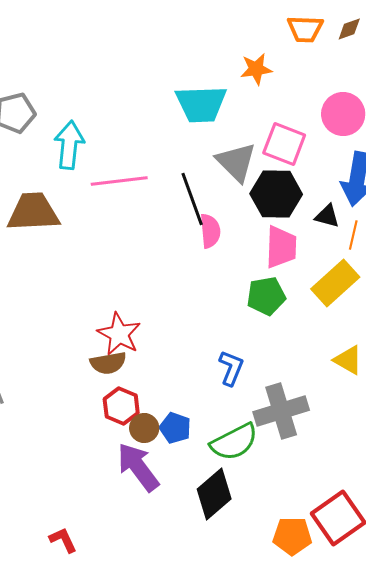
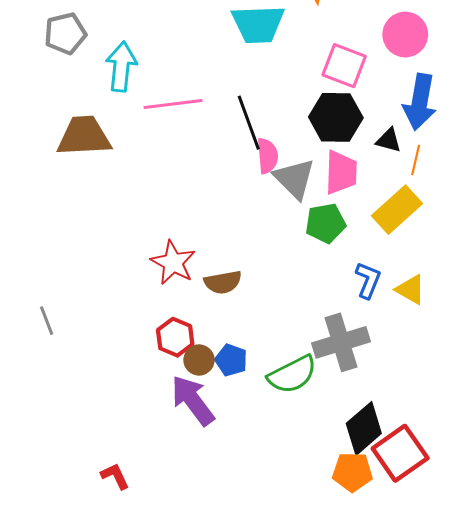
gray triangle: (236, 162) -> (294, 179), moved
brown semicircle: (108, 363) -> (223, 282), moved
blue L-shape: (231, 368) -> (368, 280), moved
black diamond: (214, 494) -> (364, 428), moved

